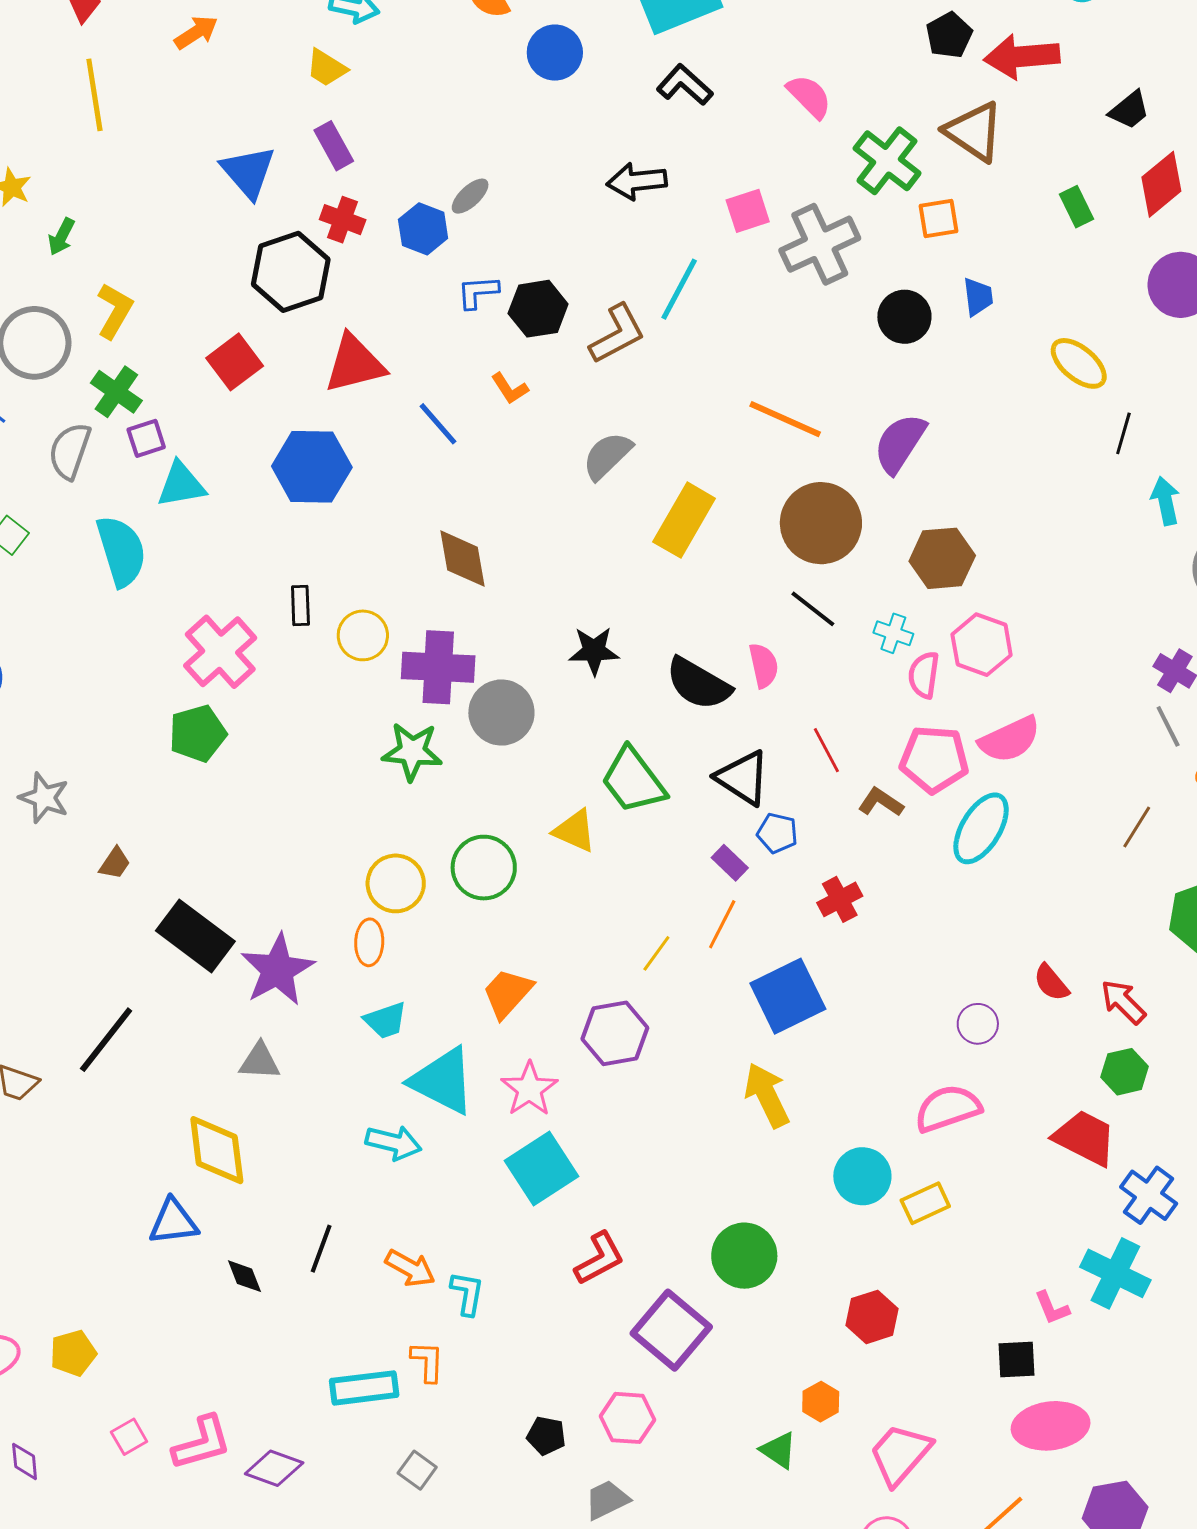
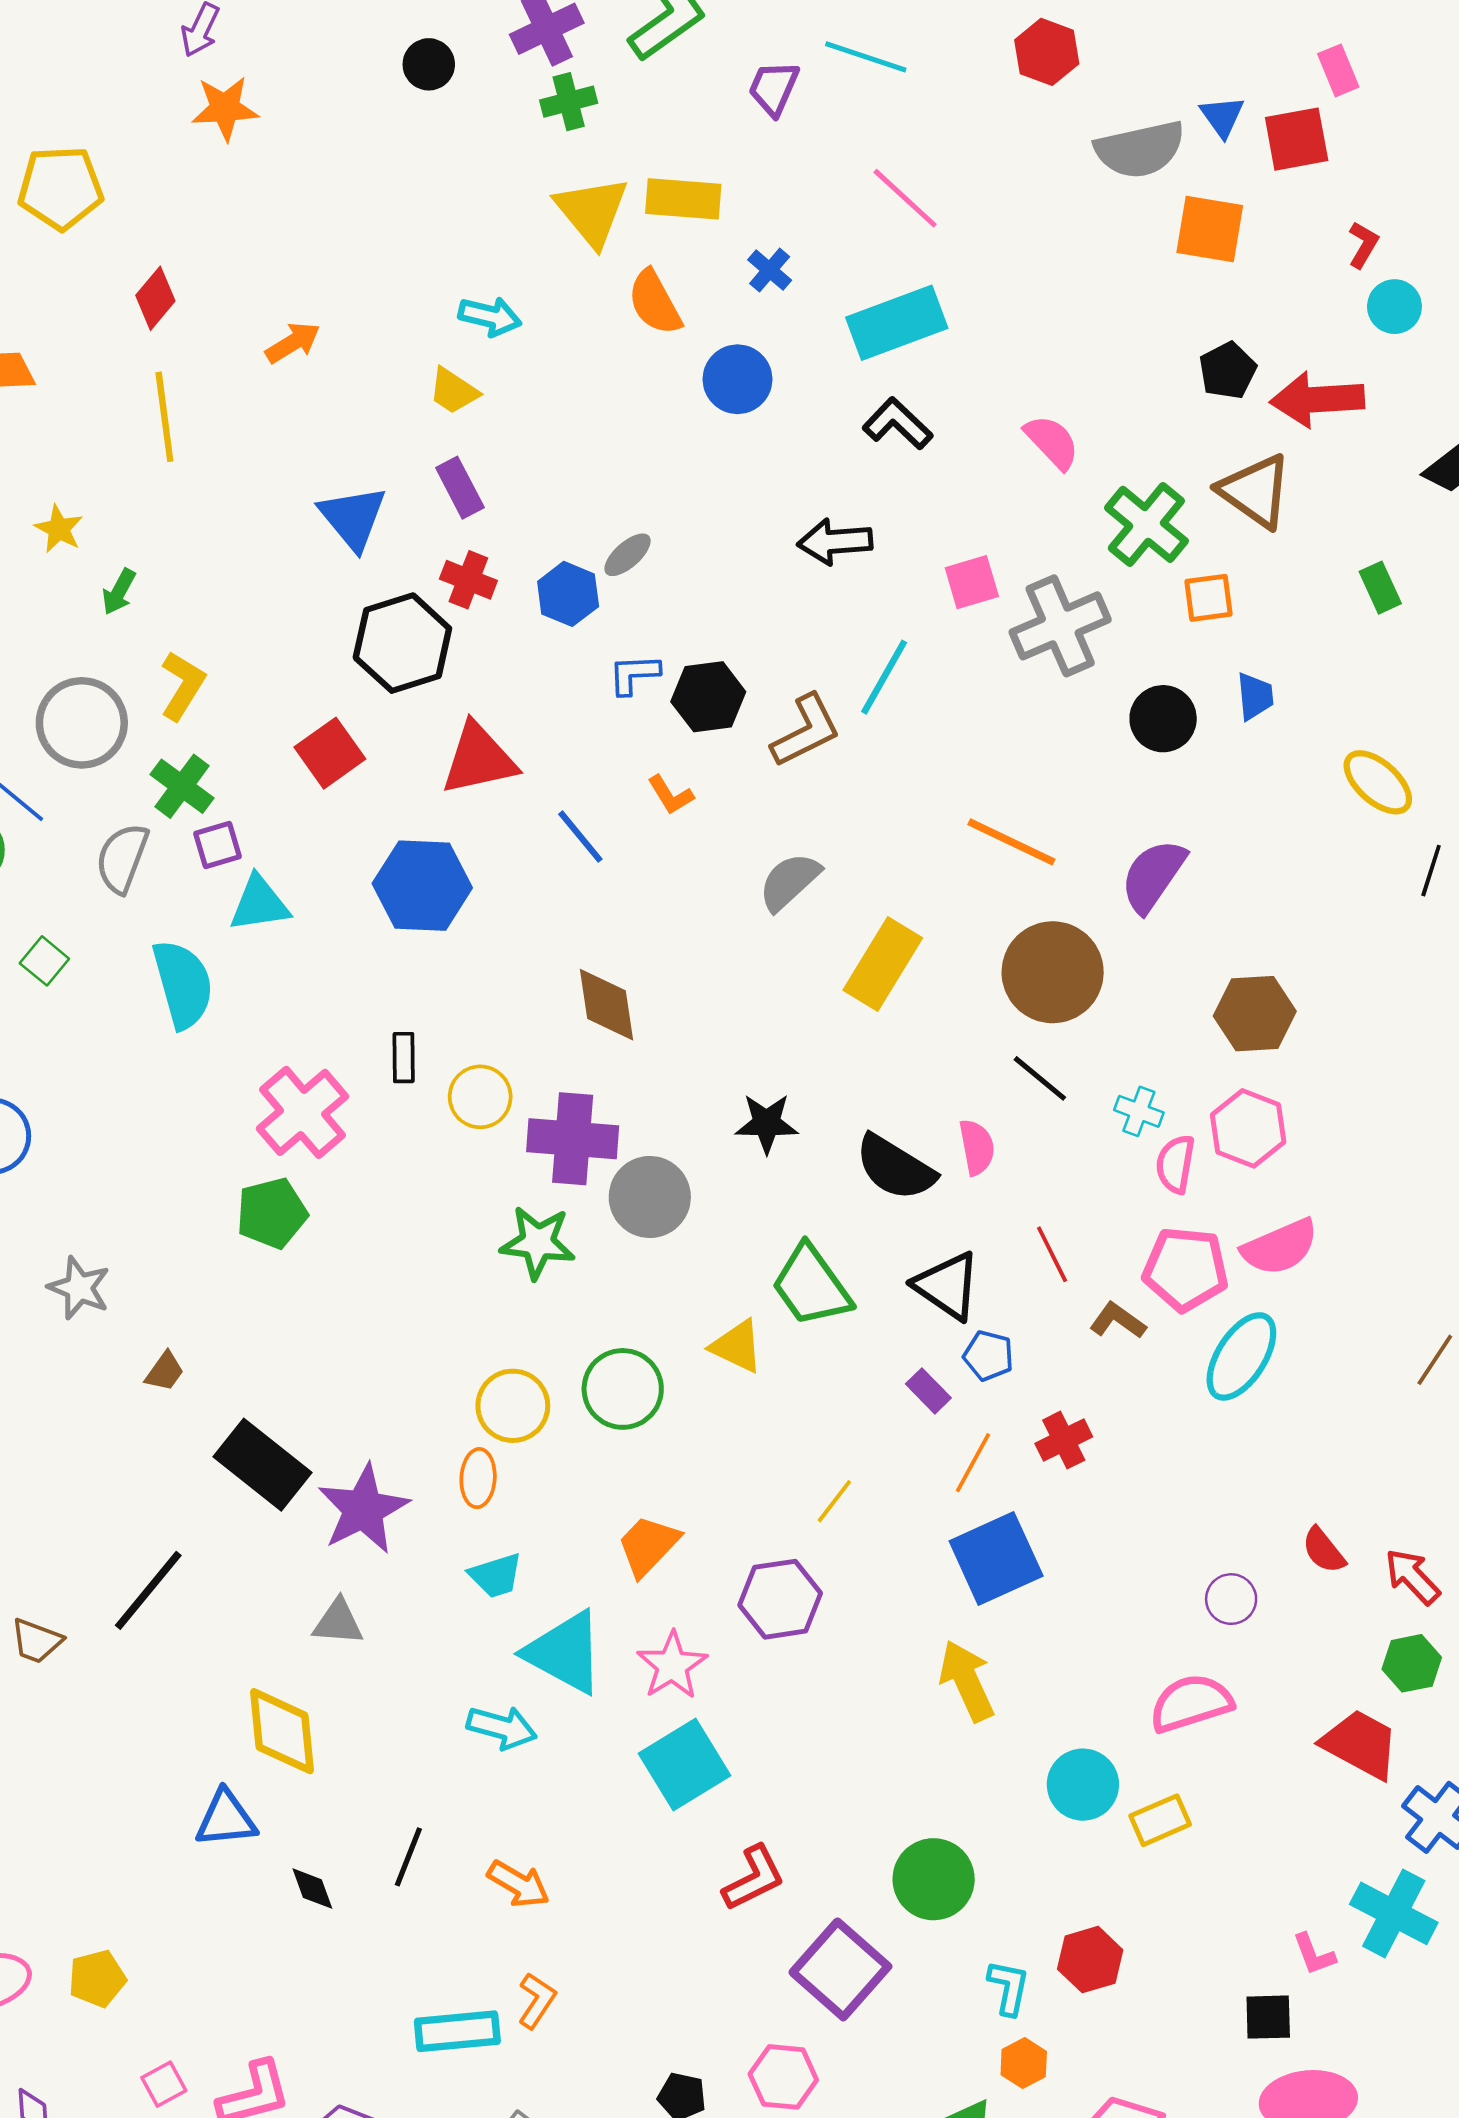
brown hexagon: (942, 558) -> (1255, 1014), moved
orange line: (722, 924) -> (973, 1463), moved
cyan L-shape: (467, 1293) -> (1009, 1987), moved
orange L-shape: (427, 1362) -> (537, 2000), turned 30

